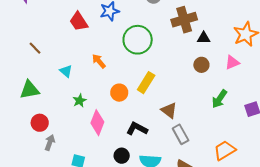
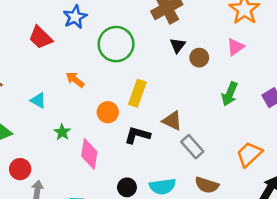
black triangle: (204, 38) -> (178, 45), moved, turned -40
black L-shape: (137, 129) -> (137, 135), moved

